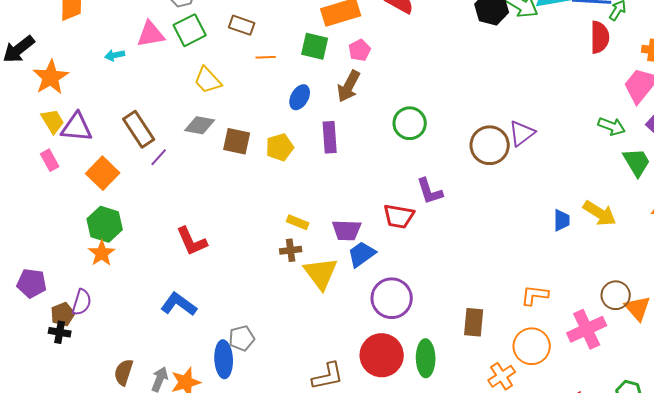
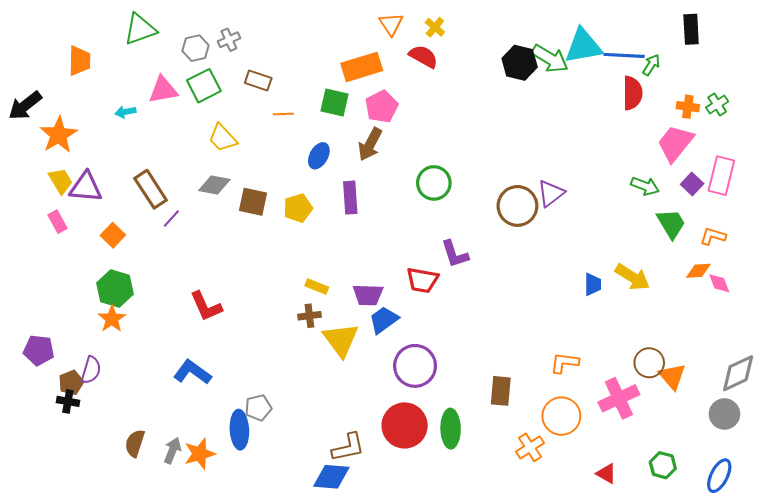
pink pentagon: (360, 50) -> (382, 107), size x1.4
orange square: (103, 173) -> (113, 235), size x0.7

